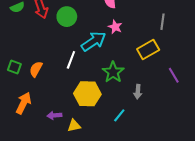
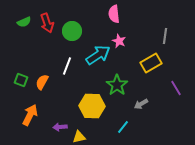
white line: (71, 60) -> (67, 66), moved
gray arrow: (138, 92) -> (141, 104), turned 56

